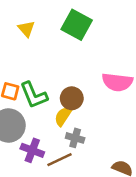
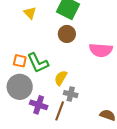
brown circle: (72, 98) -> (67, 34), moved
brown line: (60, 160) -> (60, 111), turned -42

